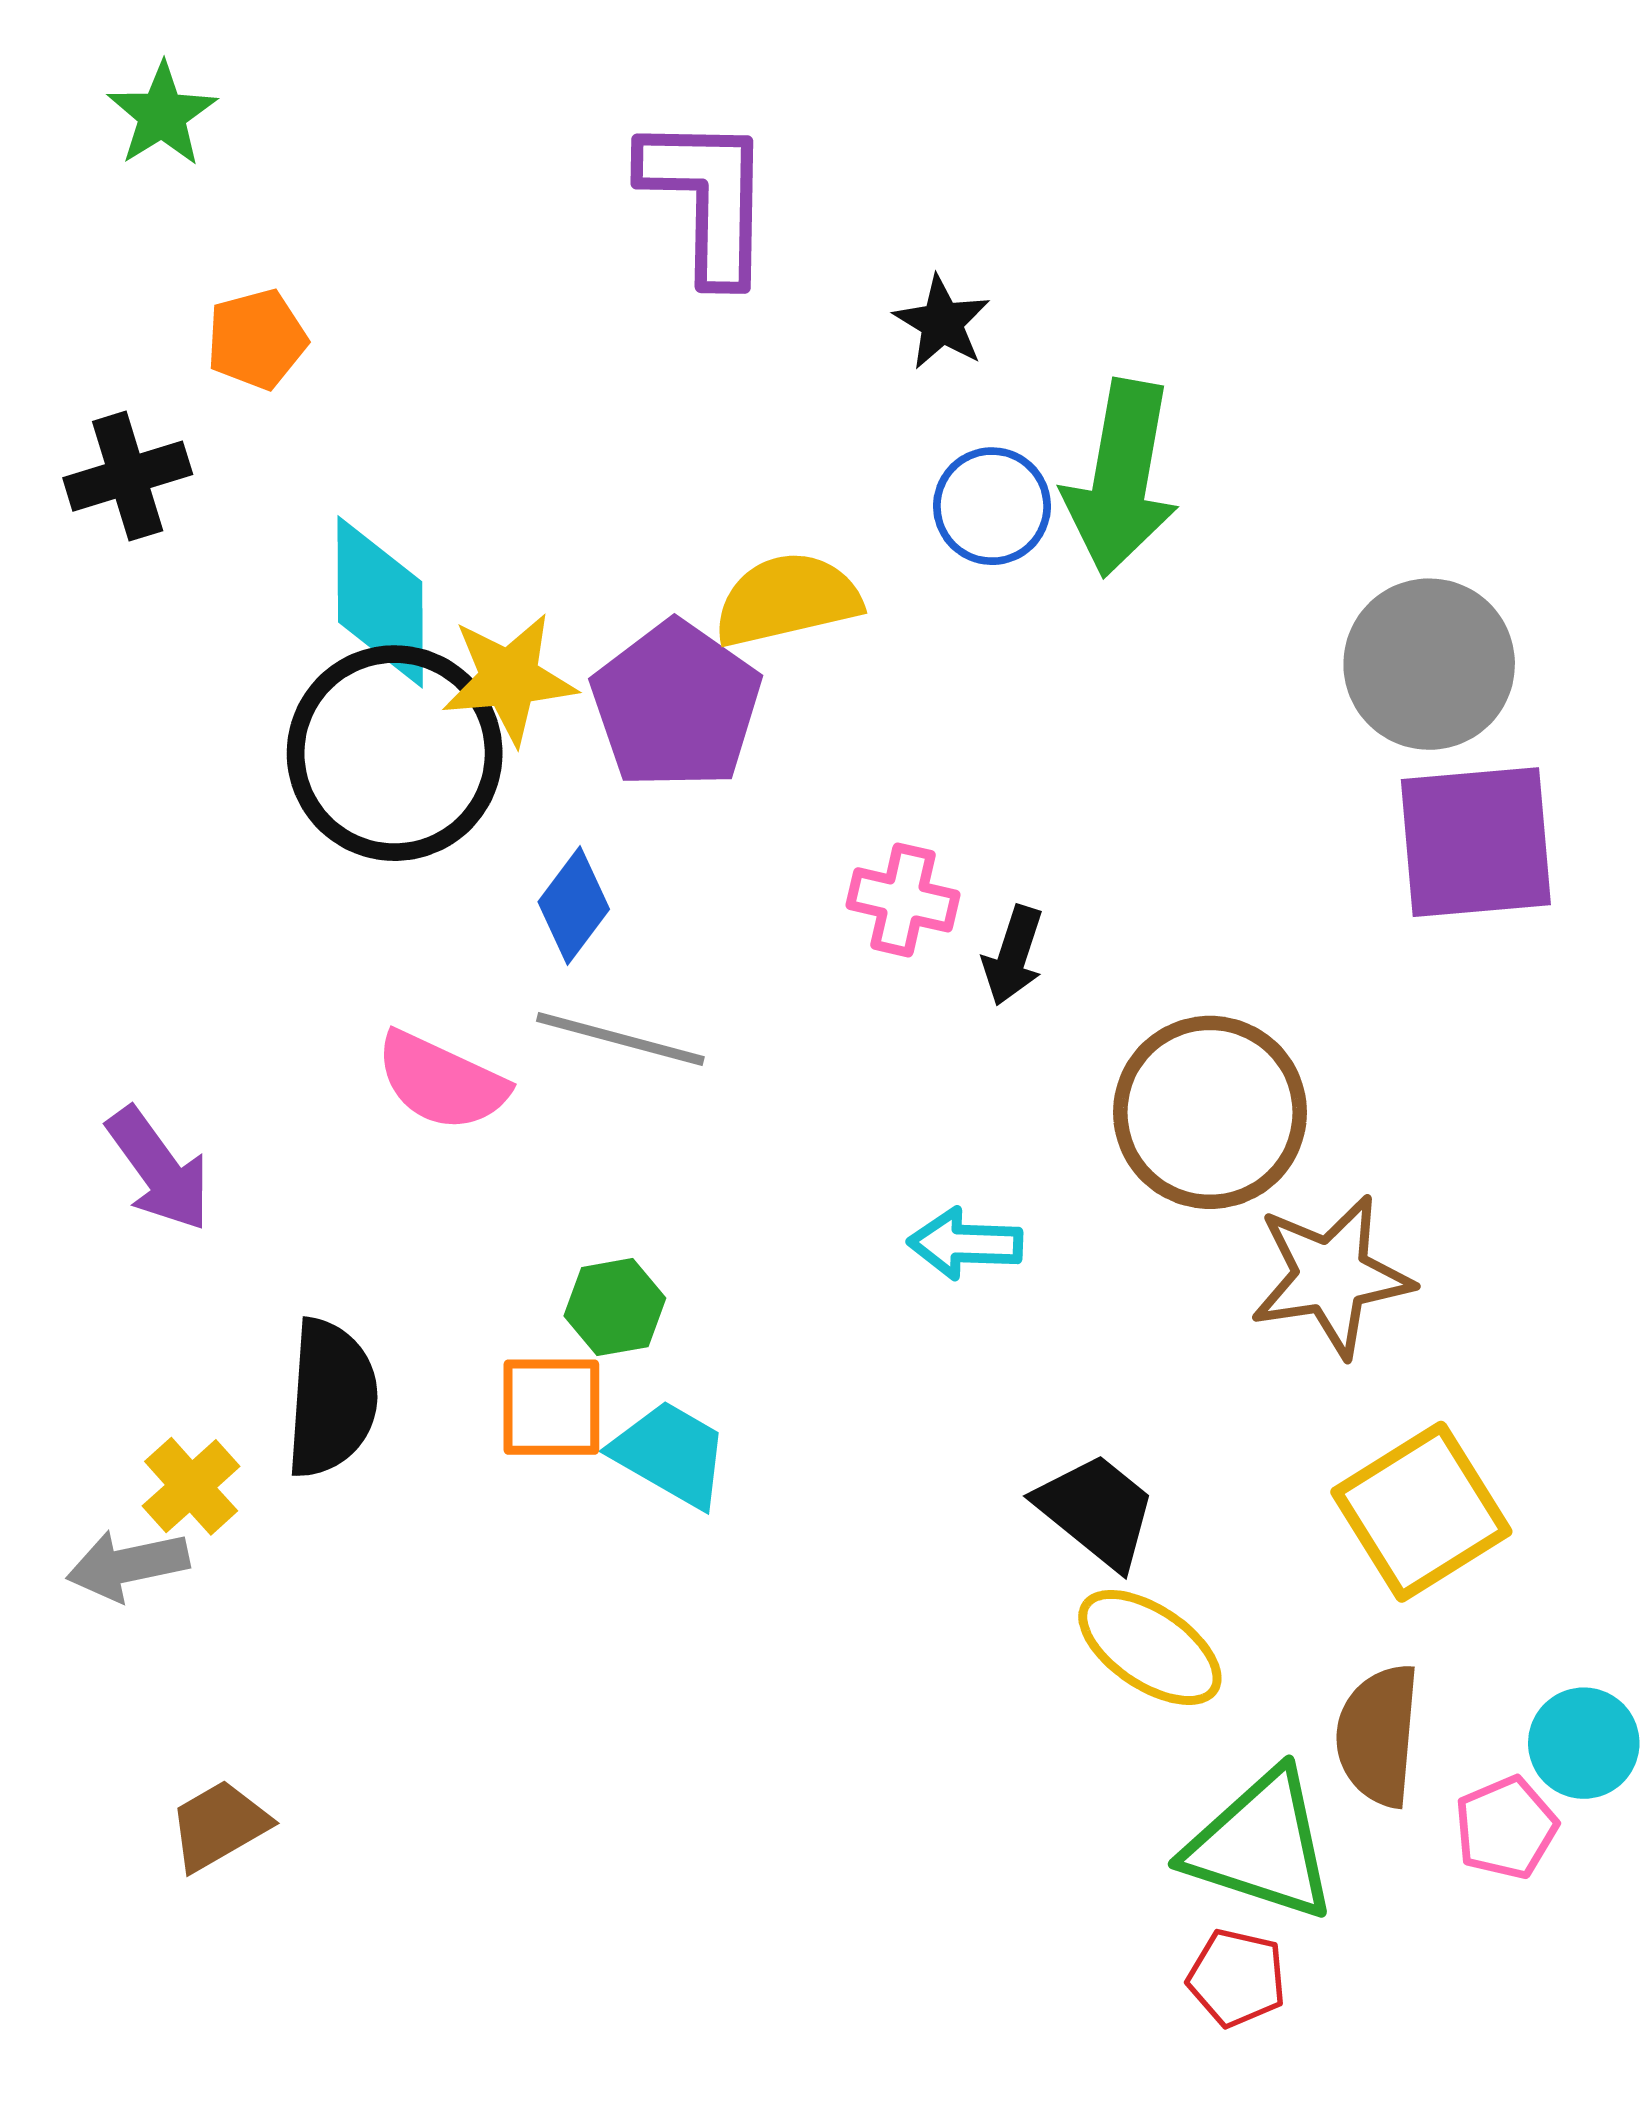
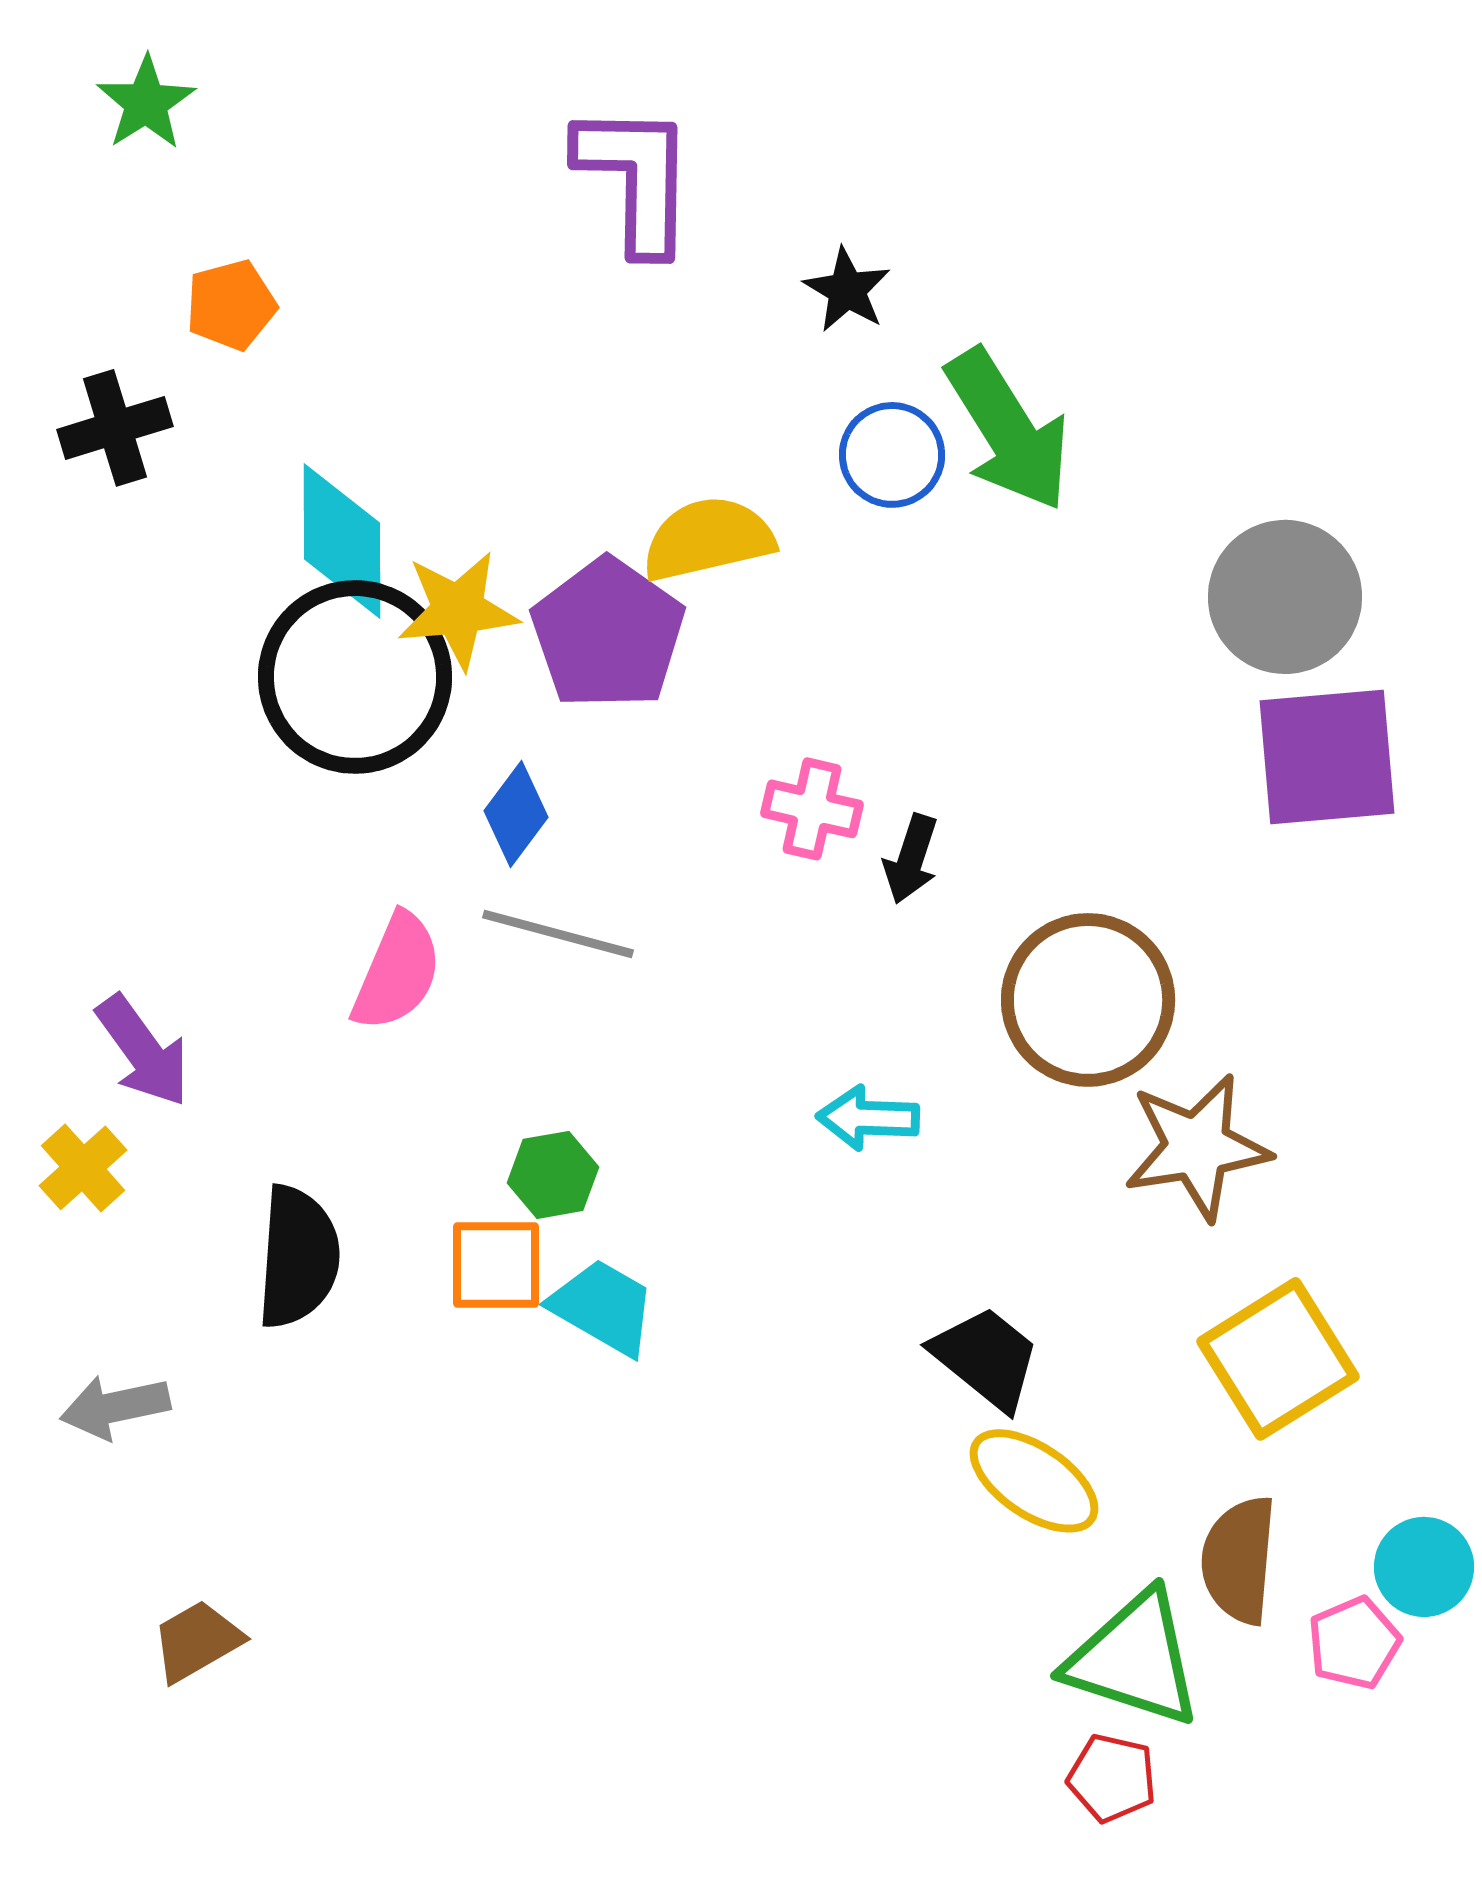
green arrow: (1121, 478) -> (1008, 430), turned -42
pink semicircle: (441, 1081) -> (397, 972), turned -92
yellow cross: (191, 1486) -> (83, 1168), moved

